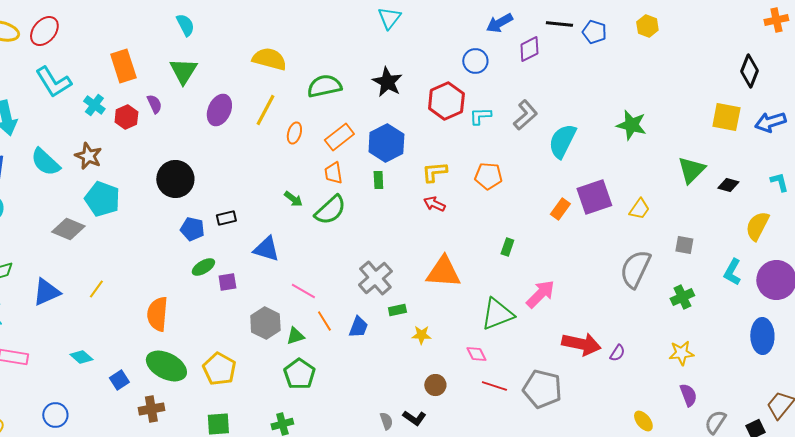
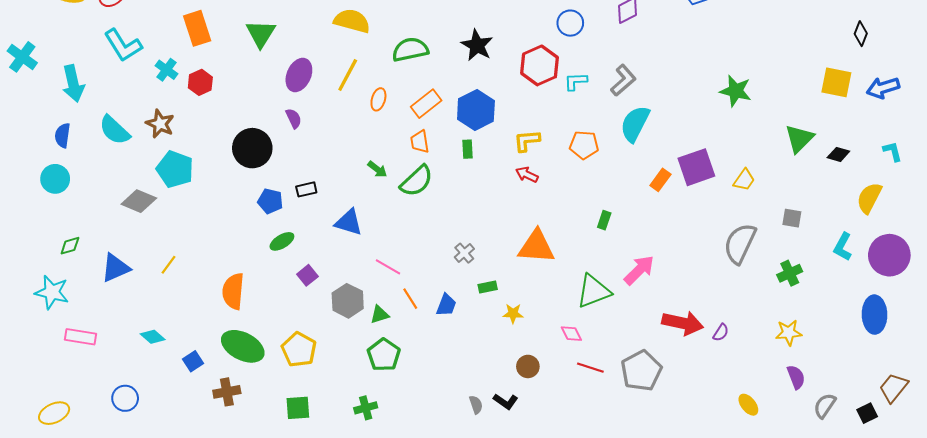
black diamond: (749, 71) -> (861, 34), size x0.7
purple semicircle: (154, 104) -> (294, 118), moved
cyan semicircle: (562, 141) -> (635, 124), moved
gray cross: (375, 278) -> (464, 253), size x0.6
purple square: (227, 282) -> (307, 275), moved, turned -30
gray pentagon: (542, 389) -> (641, 371), turned 30

